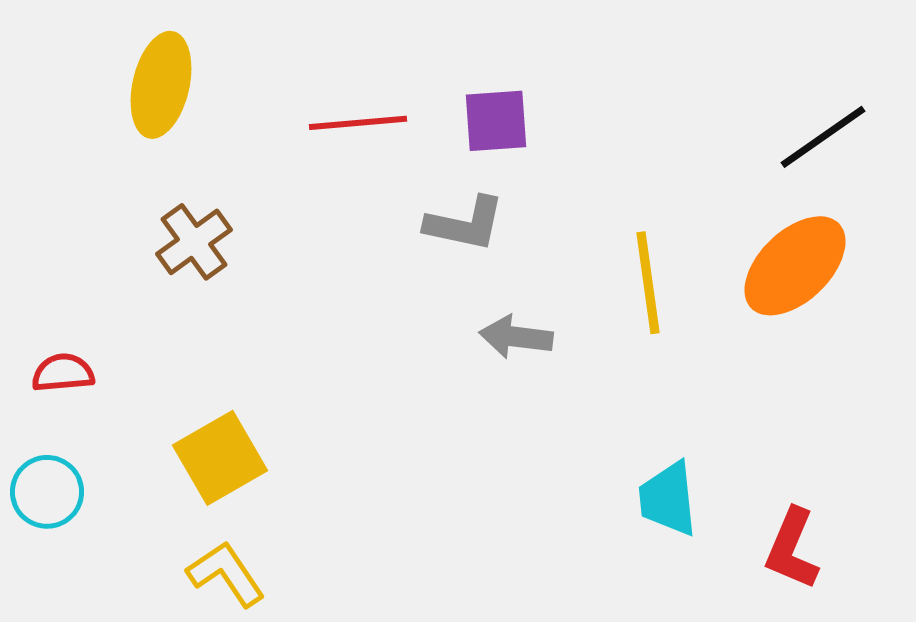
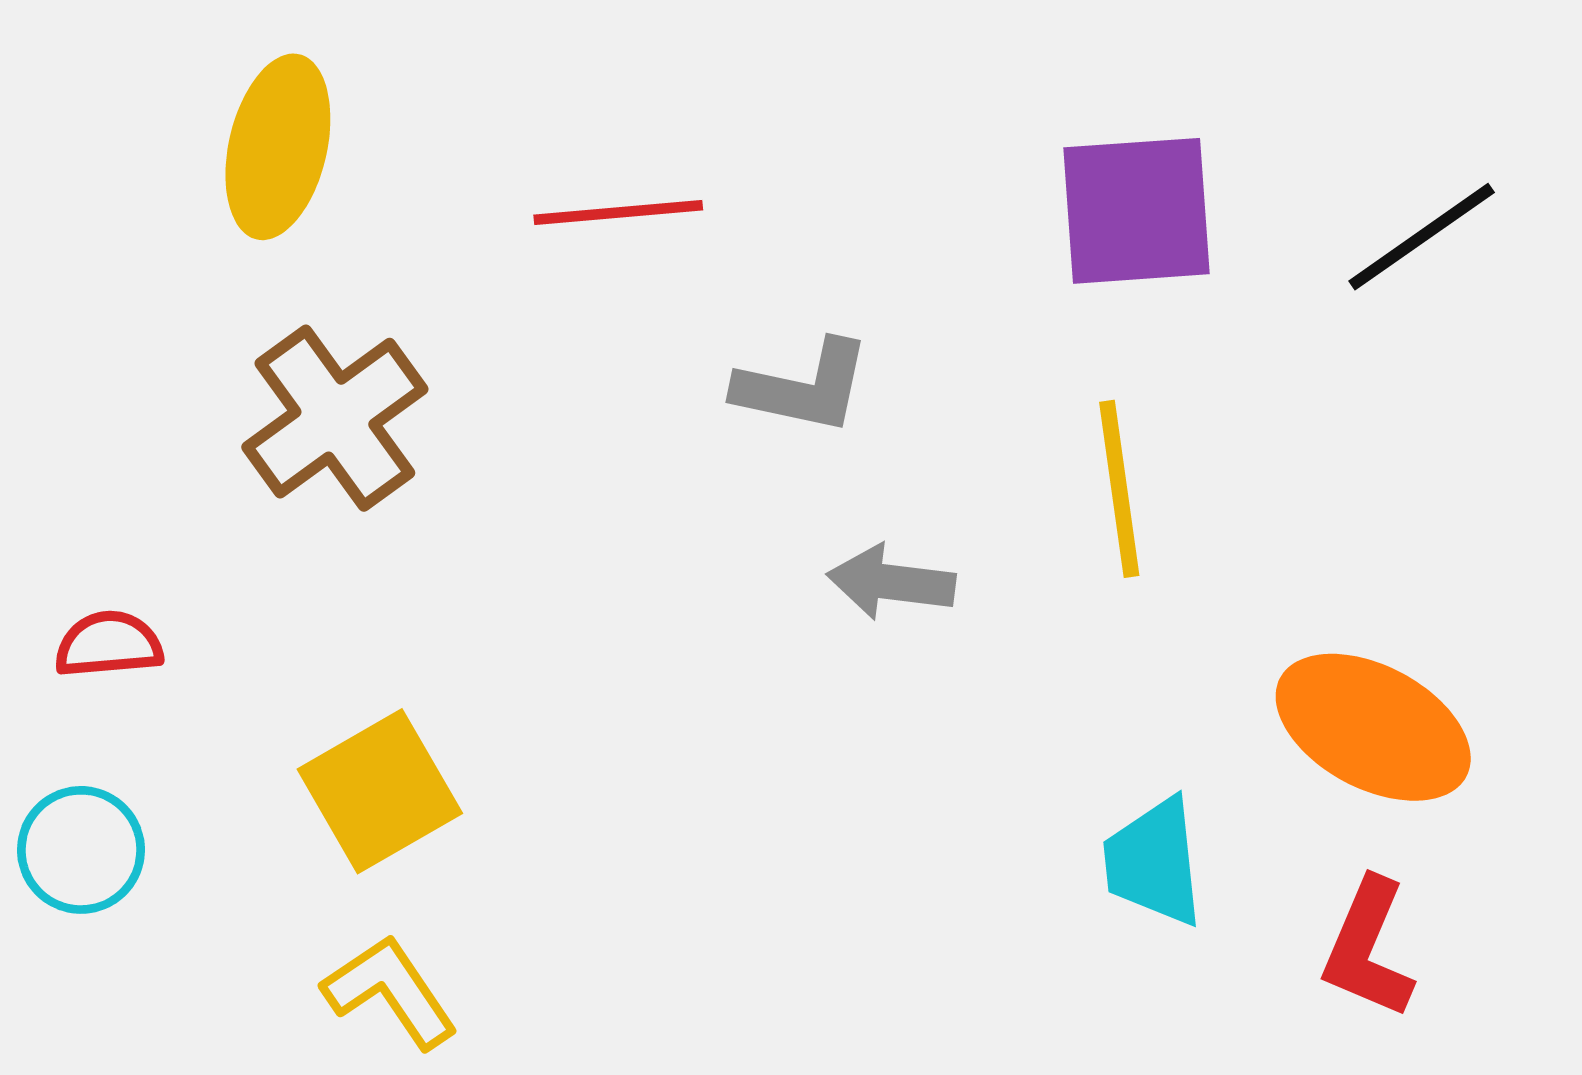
purple square: (496, 121) -> (1136, 211), moved, size x1.4
brown cross: (194, 242) -> (335, 418), size x1.4
orange ellipse: (795, 266) -> (1373, 727), moved, turned 72

